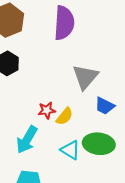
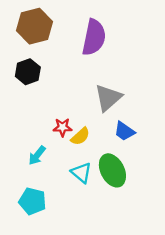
cyan arrow: (27, 140) -> (37, 155), size x0.7
green ellipse: (99, 144) -> (112, 170), turned 48

